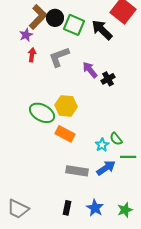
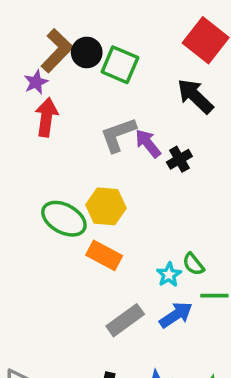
black arrow: (102, 30) -> (195, 96), moved
red arrow: (32, 55) -> (46, 117), size x1.5
gray L-shape: (59, 57) -> (118, 135), moved
gray rectangle: (77, 171) -> (125, 320), turned -45

